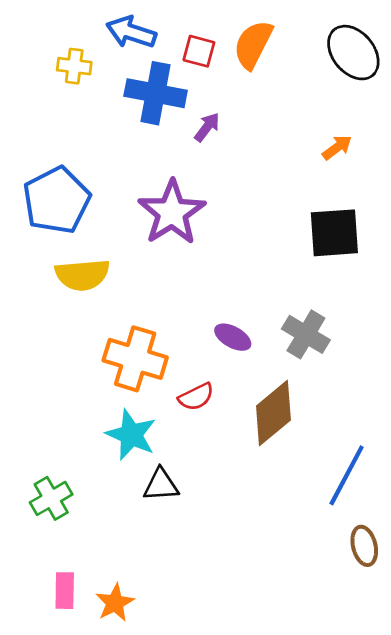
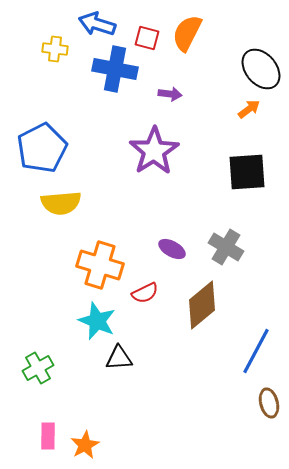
black ellipse: (353, 53) -> (261, 69), moved
purple arrow: (207, 127) -> (170, 94), moved, turned 60
purple star: (172, 212) -> (154, 151), moved

